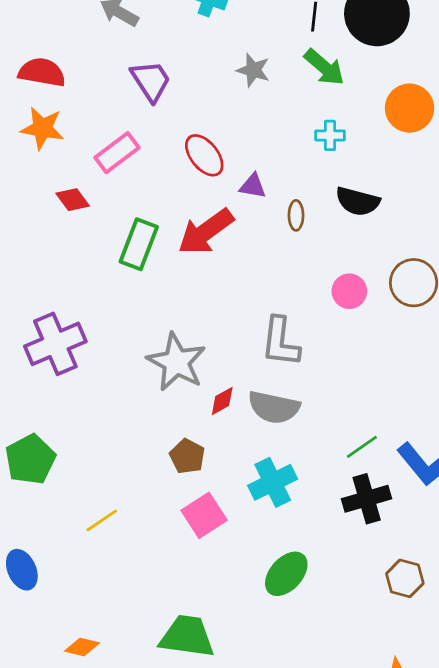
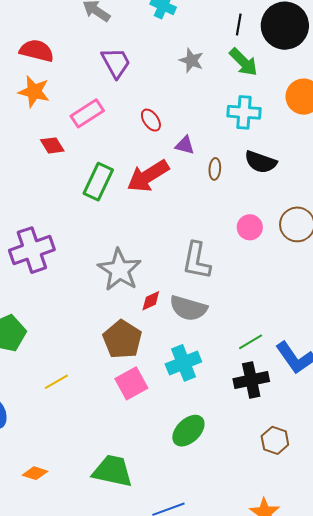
cyan cross: (330, 135) -> (244, 112), size x1.5
red ellipse: (204, 155) -> (151, 120), size x0.7
brown pentagon: (187, 456) -> (122, 339), size x1.5

